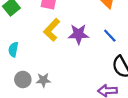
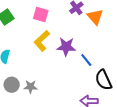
blue line: (110, 36) -> (86, 60), moved

